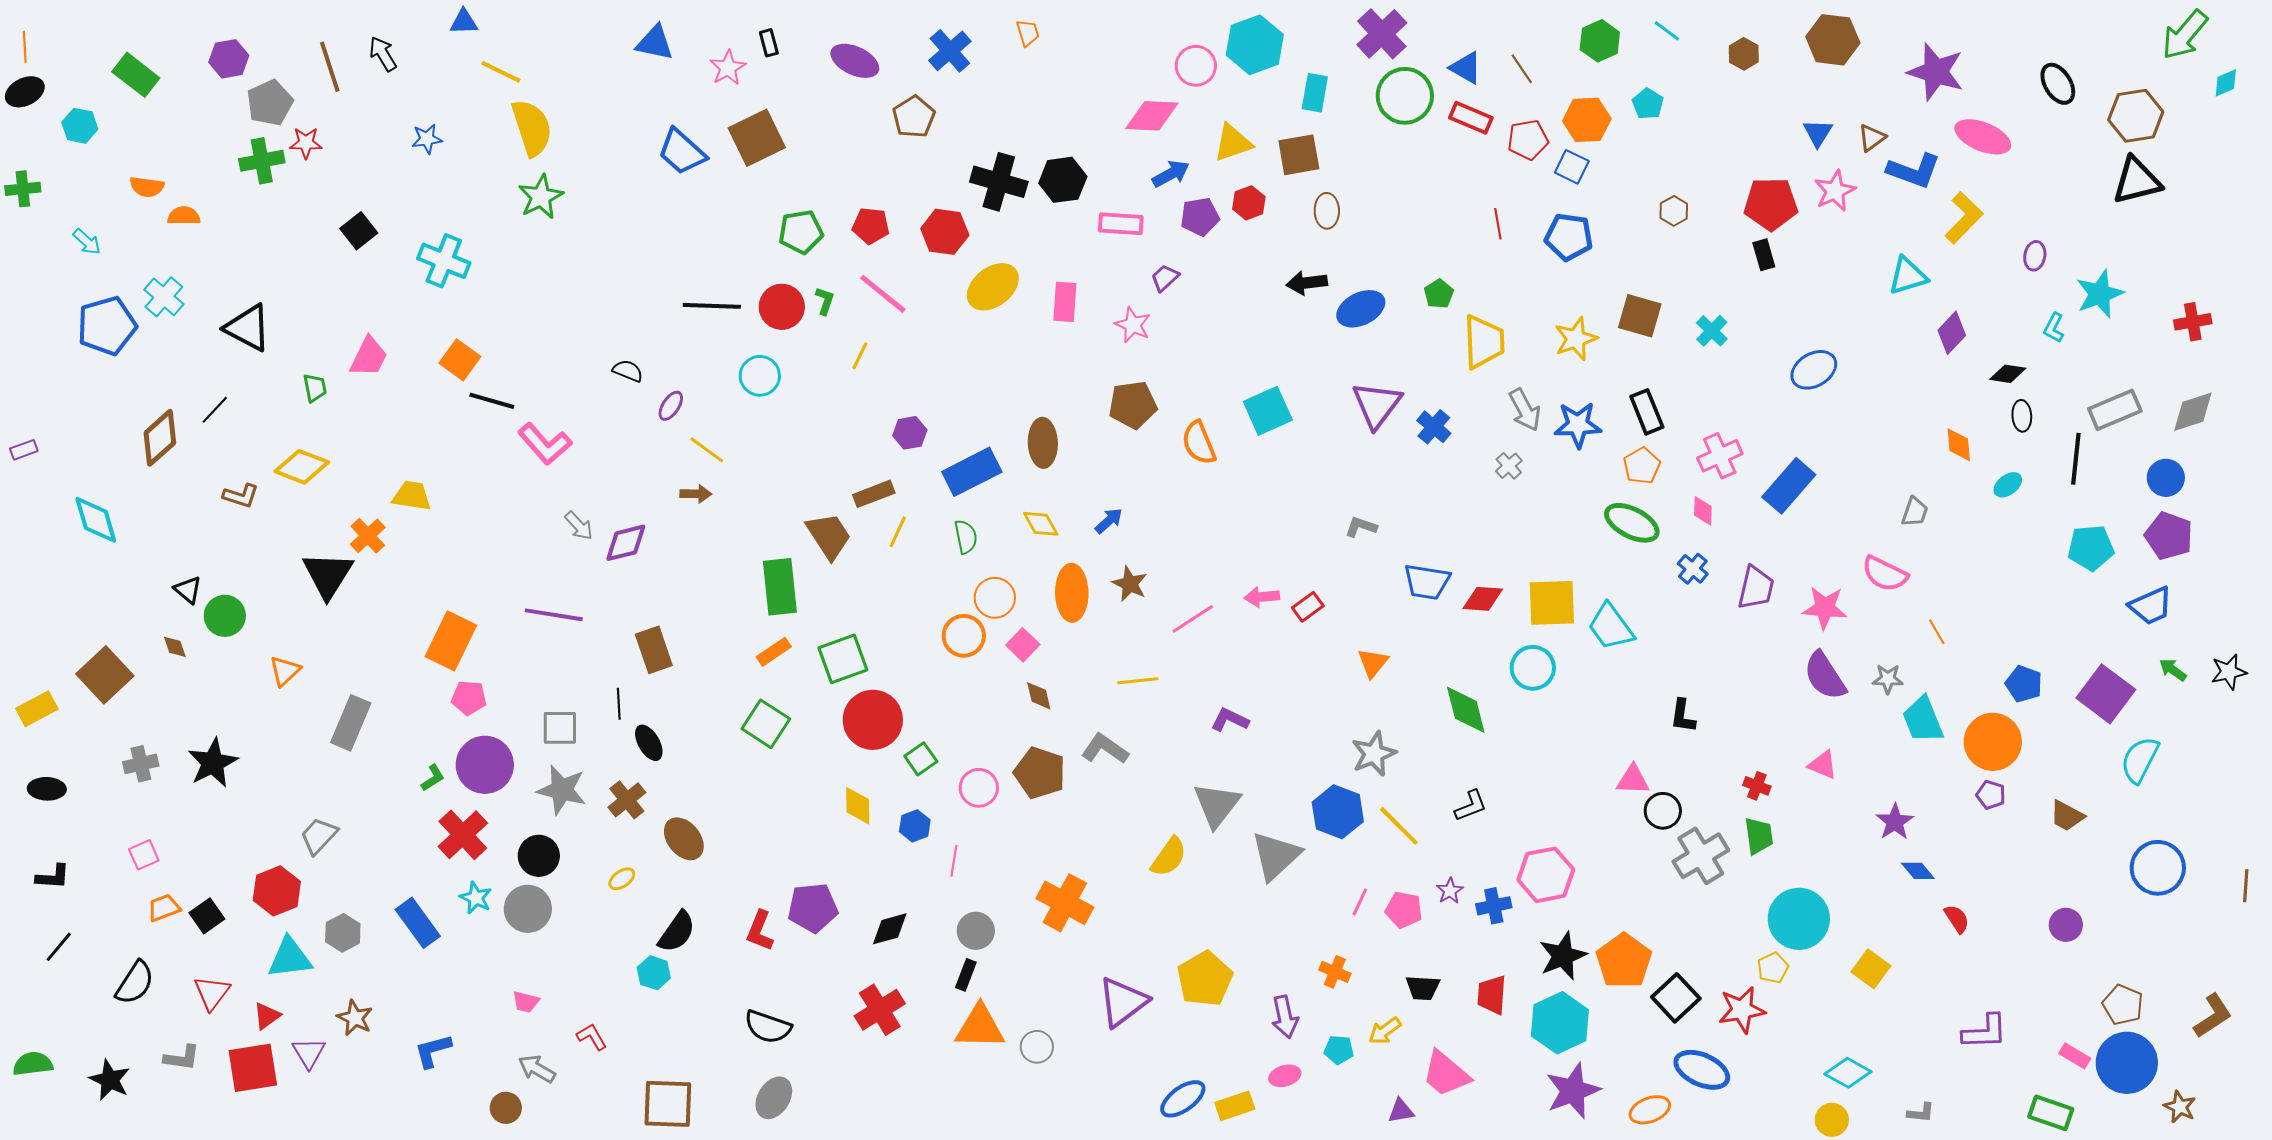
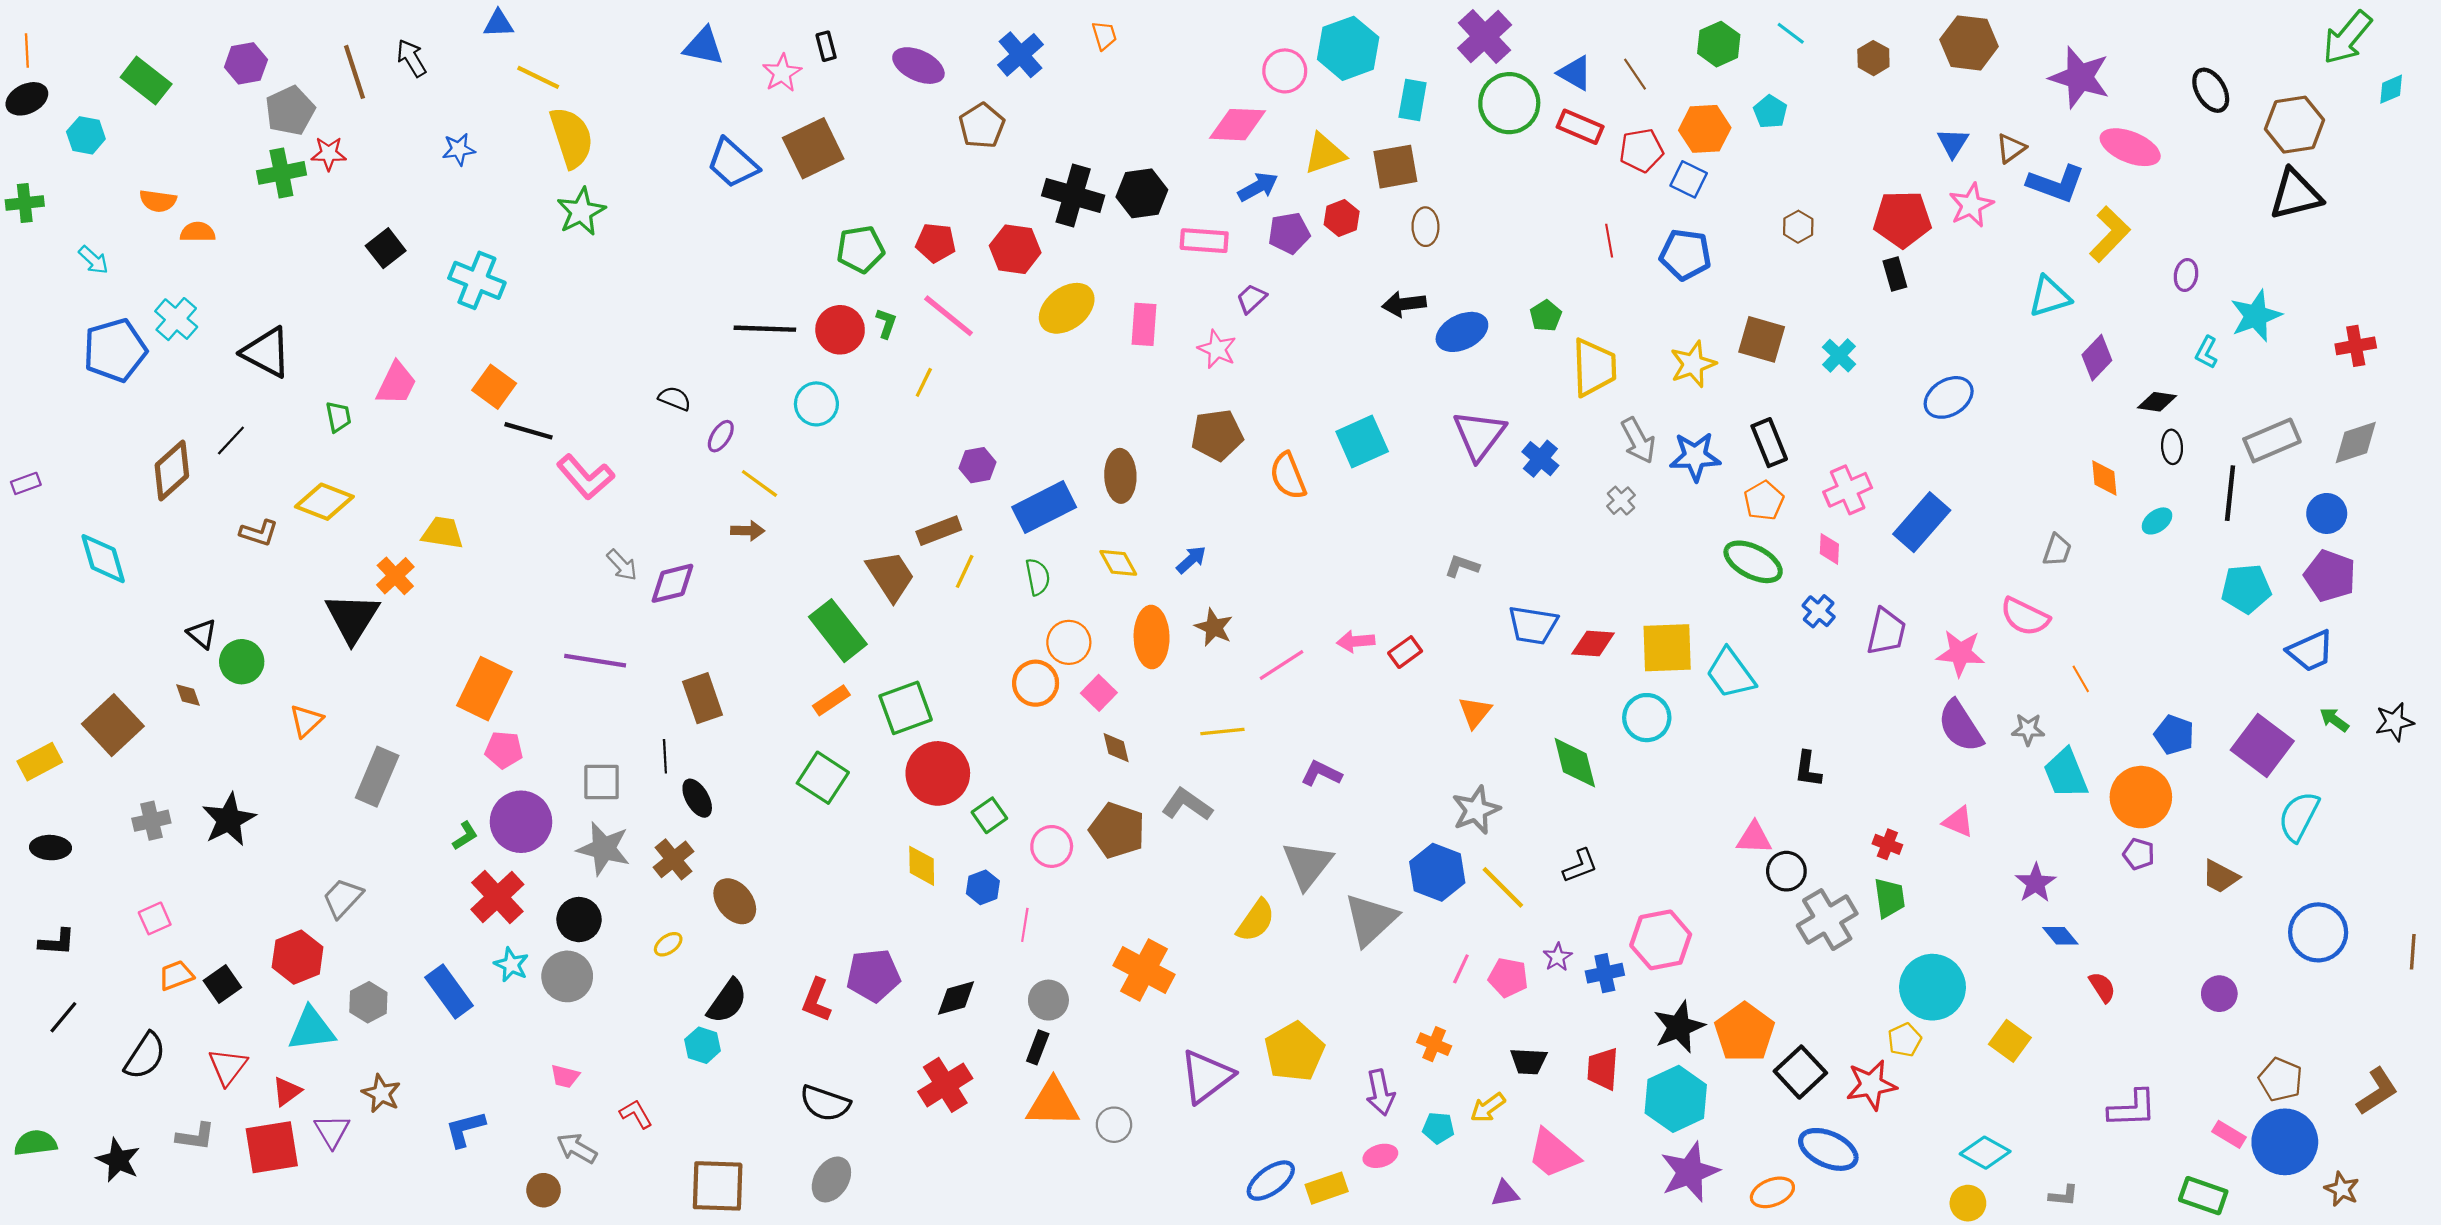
green rectangle: (780, 587) -> (838, 631), turned -32

